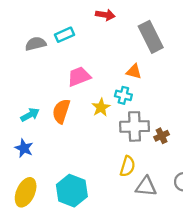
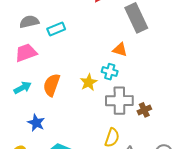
cyan rectangle: (65, 35) -> (56, 29), moved
pink trapezoid: (79, 77) -> (26, 53), moved
blue star: (24, 148) -> (36, 123), moved

